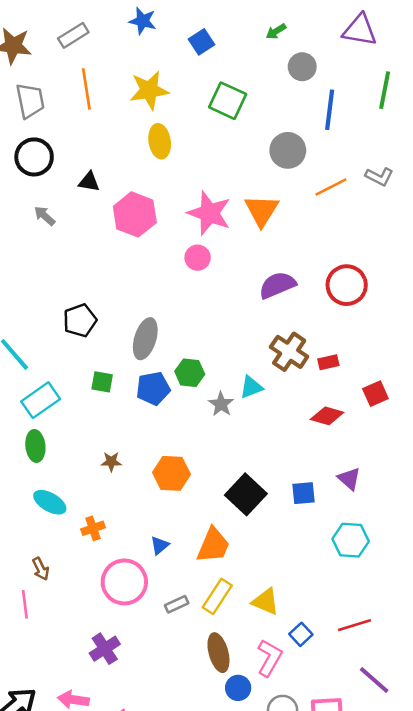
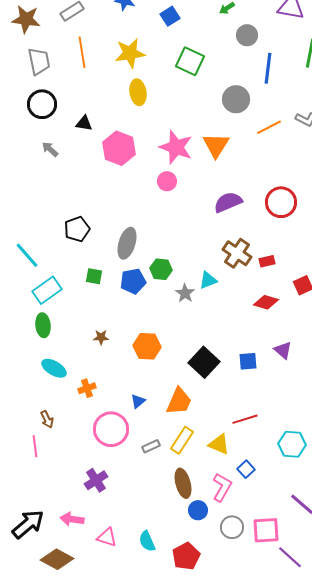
cyan hexagon: (351, 540) -> (292, 444), moved
red line: (355, 625) -> (245, 419), moved

